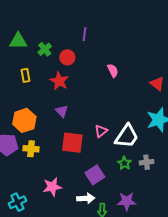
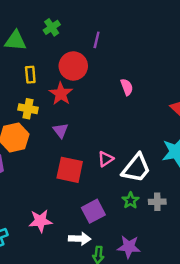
green cross: (45, 49) -> (52, 27), moved
red circle: (67, 57) -> (73, 66), size x1.5
yellow rectangle: (25, 75) -> (30, 75), moved
yellow cross: (31, 149) -> (28, 109), moved

